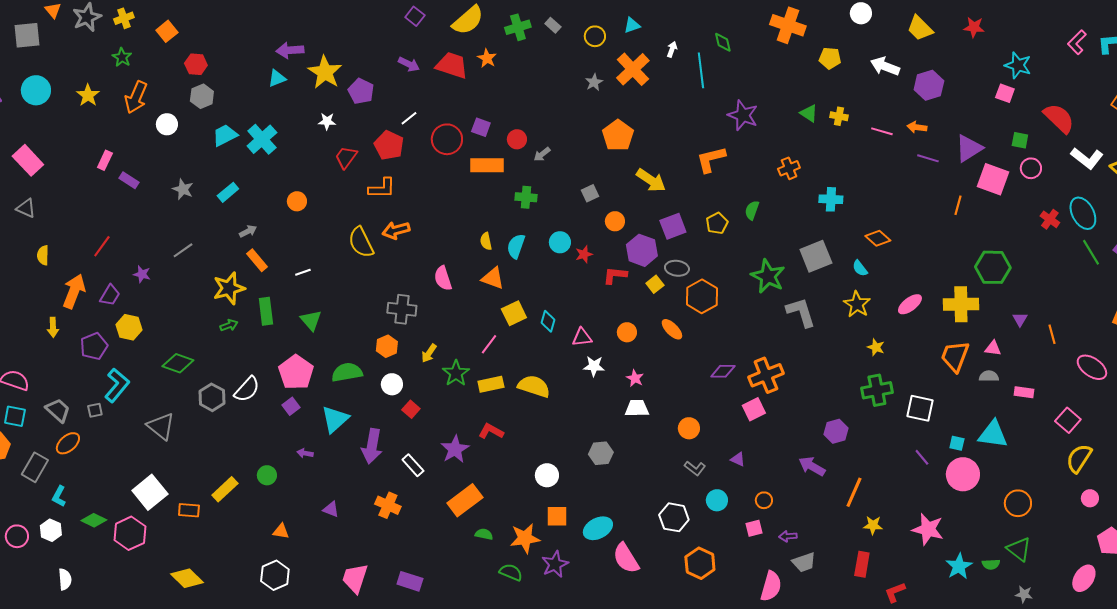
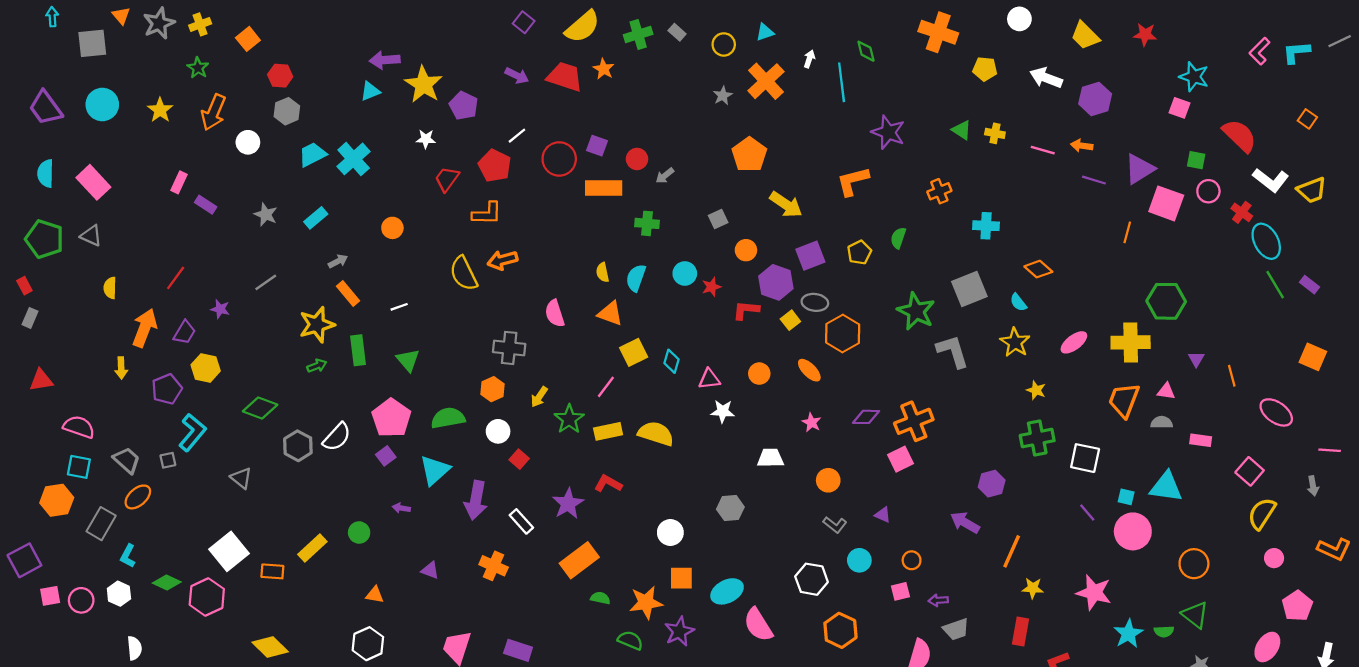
red cross: (1050, 219) -> (1242, 212), moved
pink star: (635, 378) -> (812, 422), moved
gray triangle: (161, 426) -> (241, 478), size x0.7

